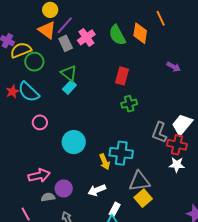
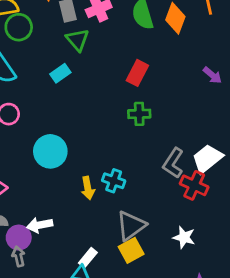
green triangle: (69, 73) -> (78, 40), moved
cyan cross: (121, 153) -> (114, 181), size x0.7
white star: (177, 165) -> (184, 237), moved
gray triangle: (139, 181) -> (131, 226), turned -40
purple circle: (64, 188) -> (19, 238), moved
white arrow: (97, 190) -> (40, 225), moved

